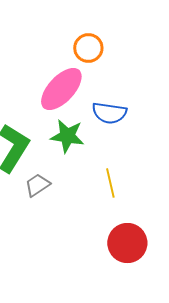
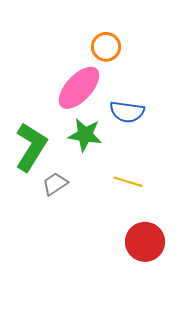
yellow line: (110, 183) -> (128, 182), turned -60

